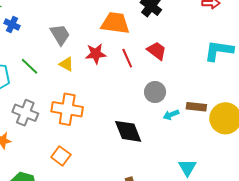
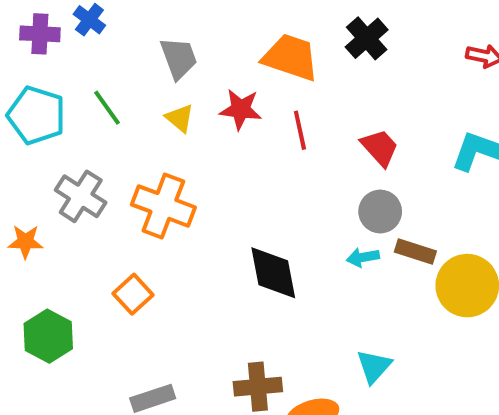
red trapezoid: (157, 51) -> (380, 148), moved
gray circle: (155, 92) -> (380, 211), moved

